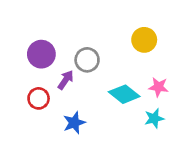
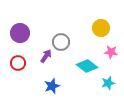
purple circle: (41, 54) -> (20, 33), moved
pink star: (158, 87) -> (111, 52), moved
red circle: (39, 98) -> (18, 63), moved

